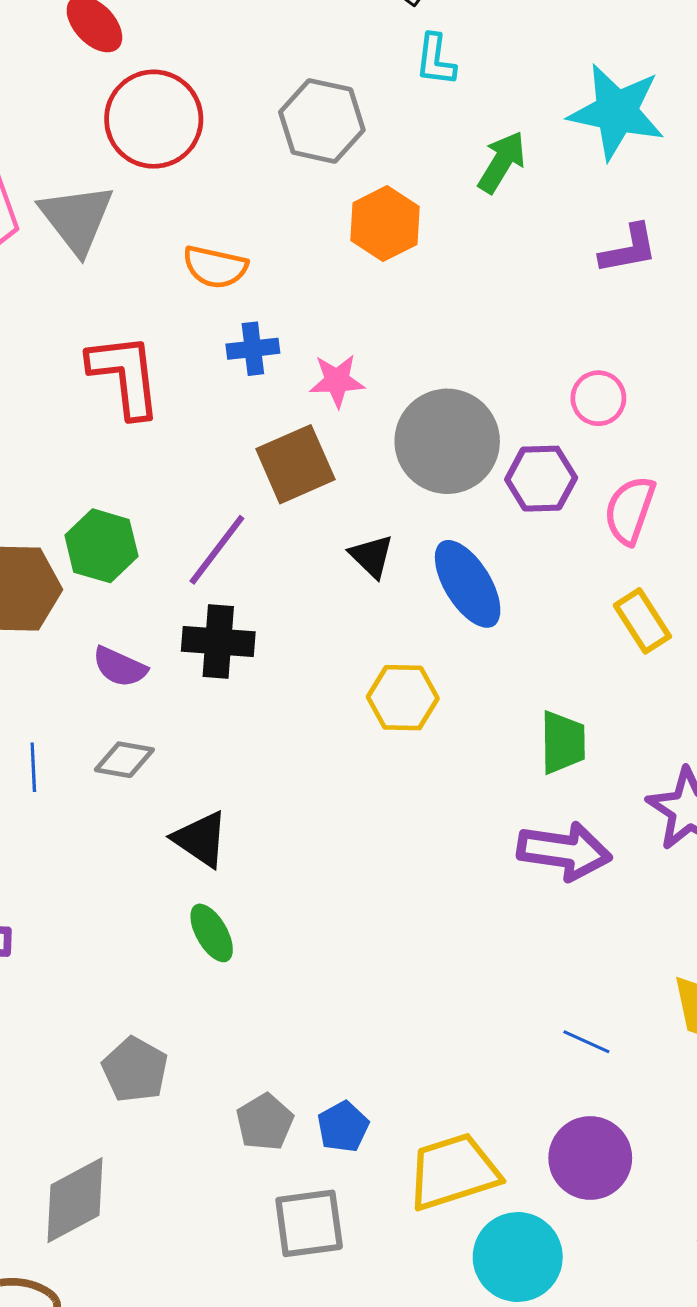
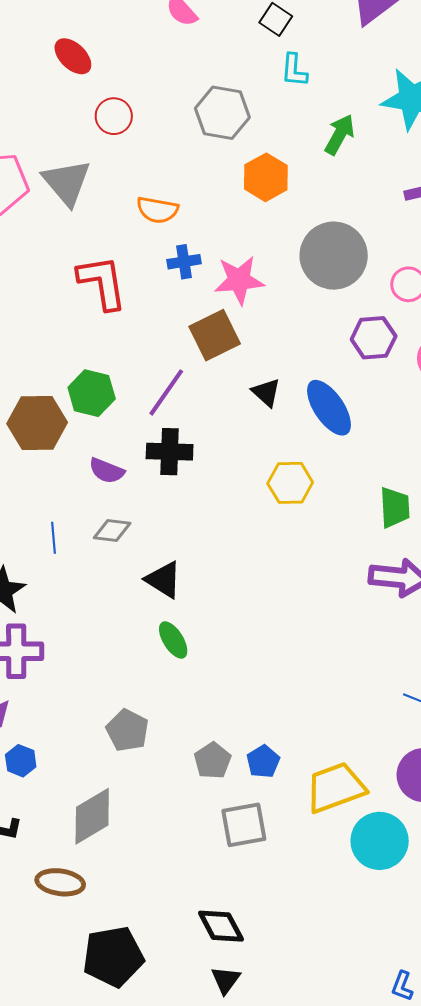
red circle: (154, 119) -> (114, 116), size x0.6
pink star: (337, 381) -> (239, 280), size x1.4
gray circle: (447, 441) -> (334, 256), moved

